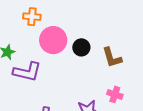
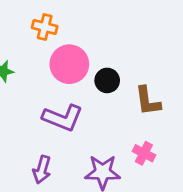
purple L-shape: (27, 72) -> (63, 118), moved

